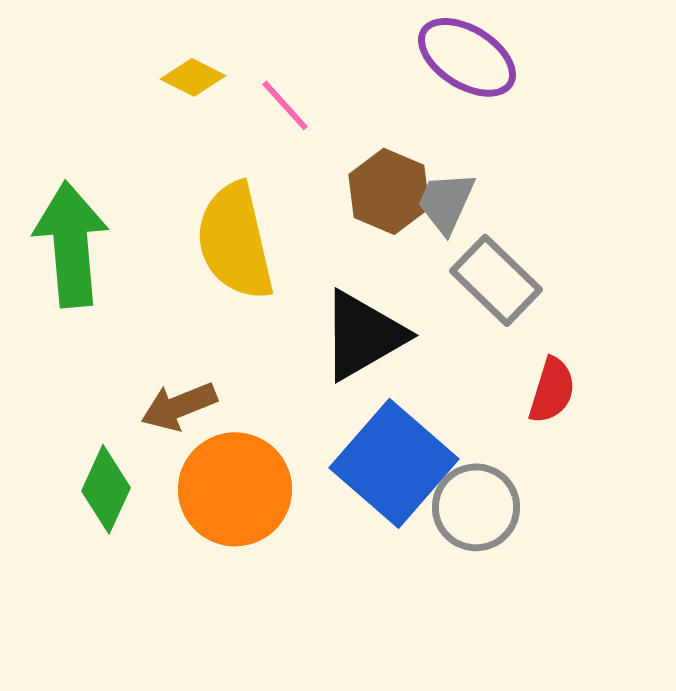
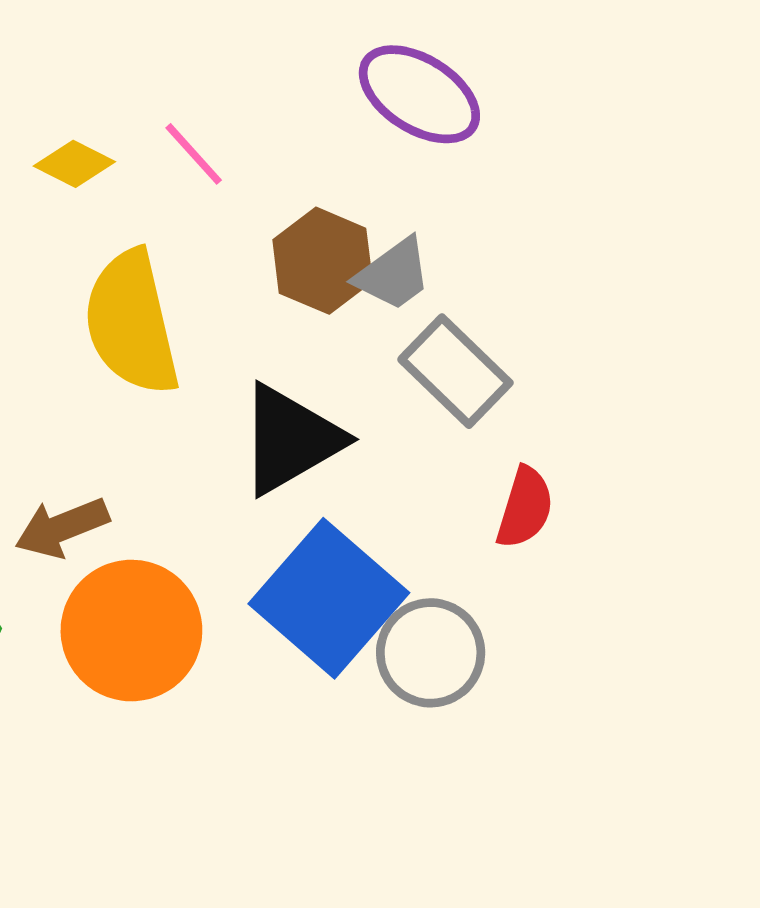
yellow diamond: (193, 77) -> (74, 164), moved
gray trapezoid: (446, 202) -> (393, 274), turned -150

